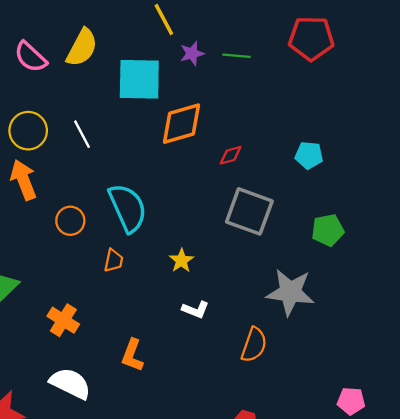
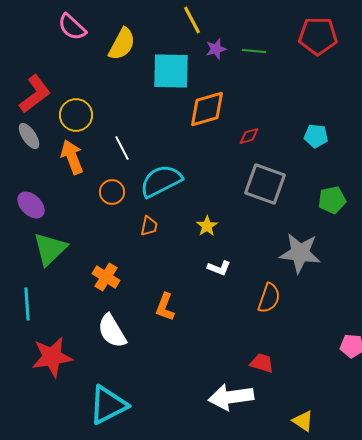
pink semicircle: (31, 57) -> (72, 27), moved
white line: (82, 134) -> (122, 148), moved
cyan semicircle: (128, 208) -> (161, 181), turned -93
white semicircle: (70, 383) -> (112, 331), turned -147

